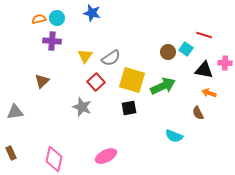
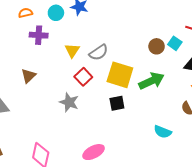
cyan circle: (57, 18) -> (56, 13), moved

